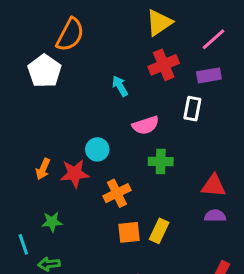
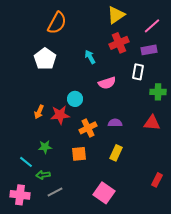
white pentagon: (44, 71) -> (45, 59), moved
green cross: (161, 161) -> (158, 92), moved
purple semicircle: (215, 216) -> (115, 123), moved
orange square: (129, 232) -> (79, 154), moved
cyan line: (23, 244) -> (26, 162), turned -32

